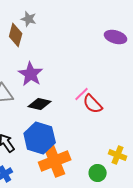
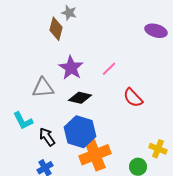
pink line: (82, 94) -> (109, 69), moved

